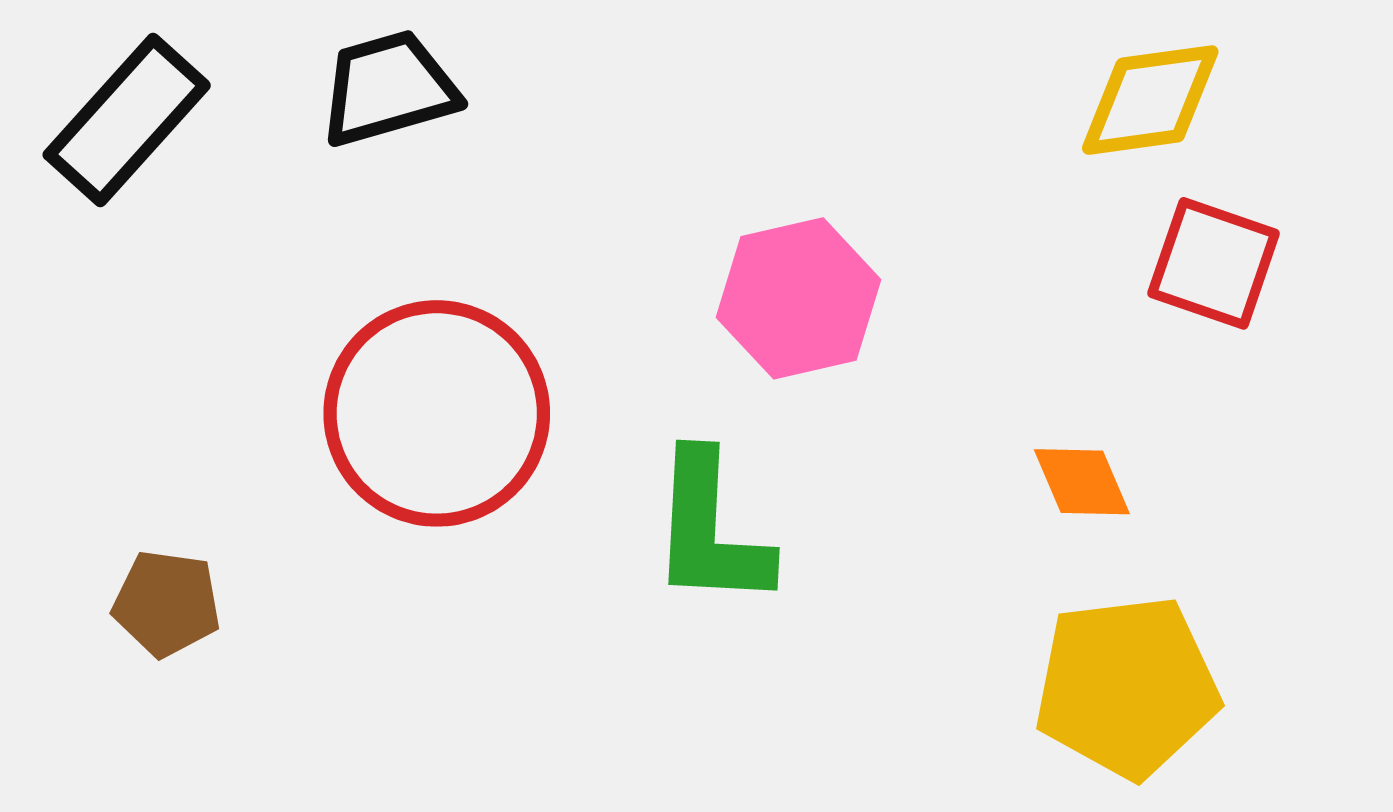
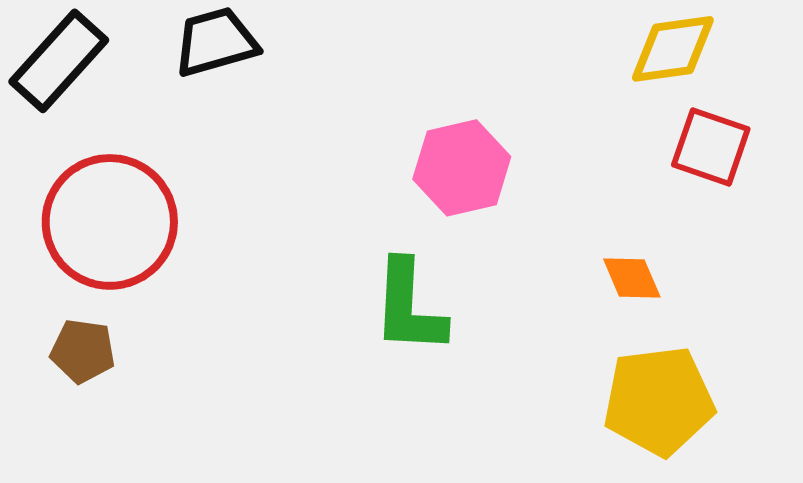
red circle: (437, 413) -> (110, 222), moved

